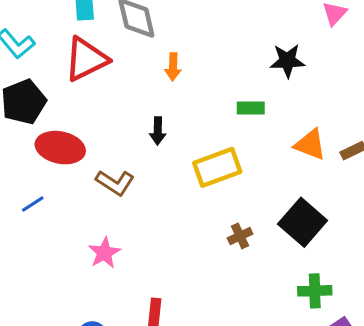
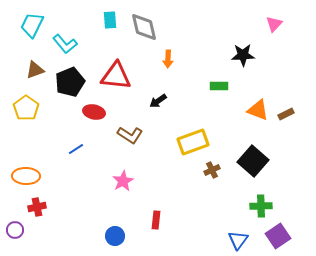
red triangle: (86, 59) -> (116, 76), moved, turned 32
black arrow: (158, 131) -> (158, 101), turned 54
red ellipse: (60, 148) -> (94, 112), size x0.7
yellow rectangle: (217, 167) -> (193, 142), moved

